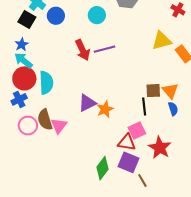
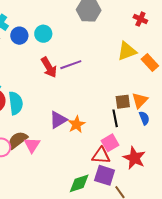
cyan circle: (97, 15) -> (43, 34), moved
orange triangle: (170, 91) -> (140, 100), turned 30
brown semicircle: (45, 120) -> (18, 140), turned 75
green diamond: (103, 168) -> (79, 183), turned 40

